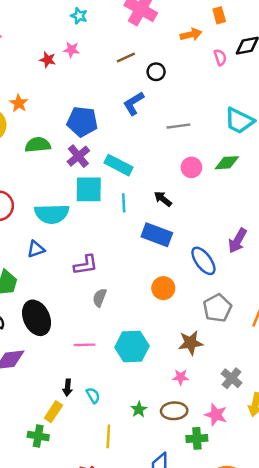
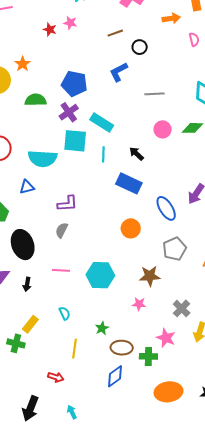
gray semicircle: (100, 298) -> (62, 230), moved
black arrow: (68, 388) -> (27, 284), moved
brown ellipse: (174, 411) -> (122, 348), moved

